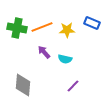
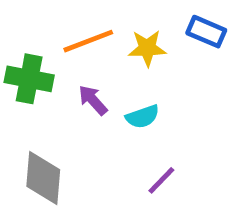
green cross: (17, 28) -> (29, 79), moved
cyan semicircle: (65, 59) -> (142, 117), turned -32

